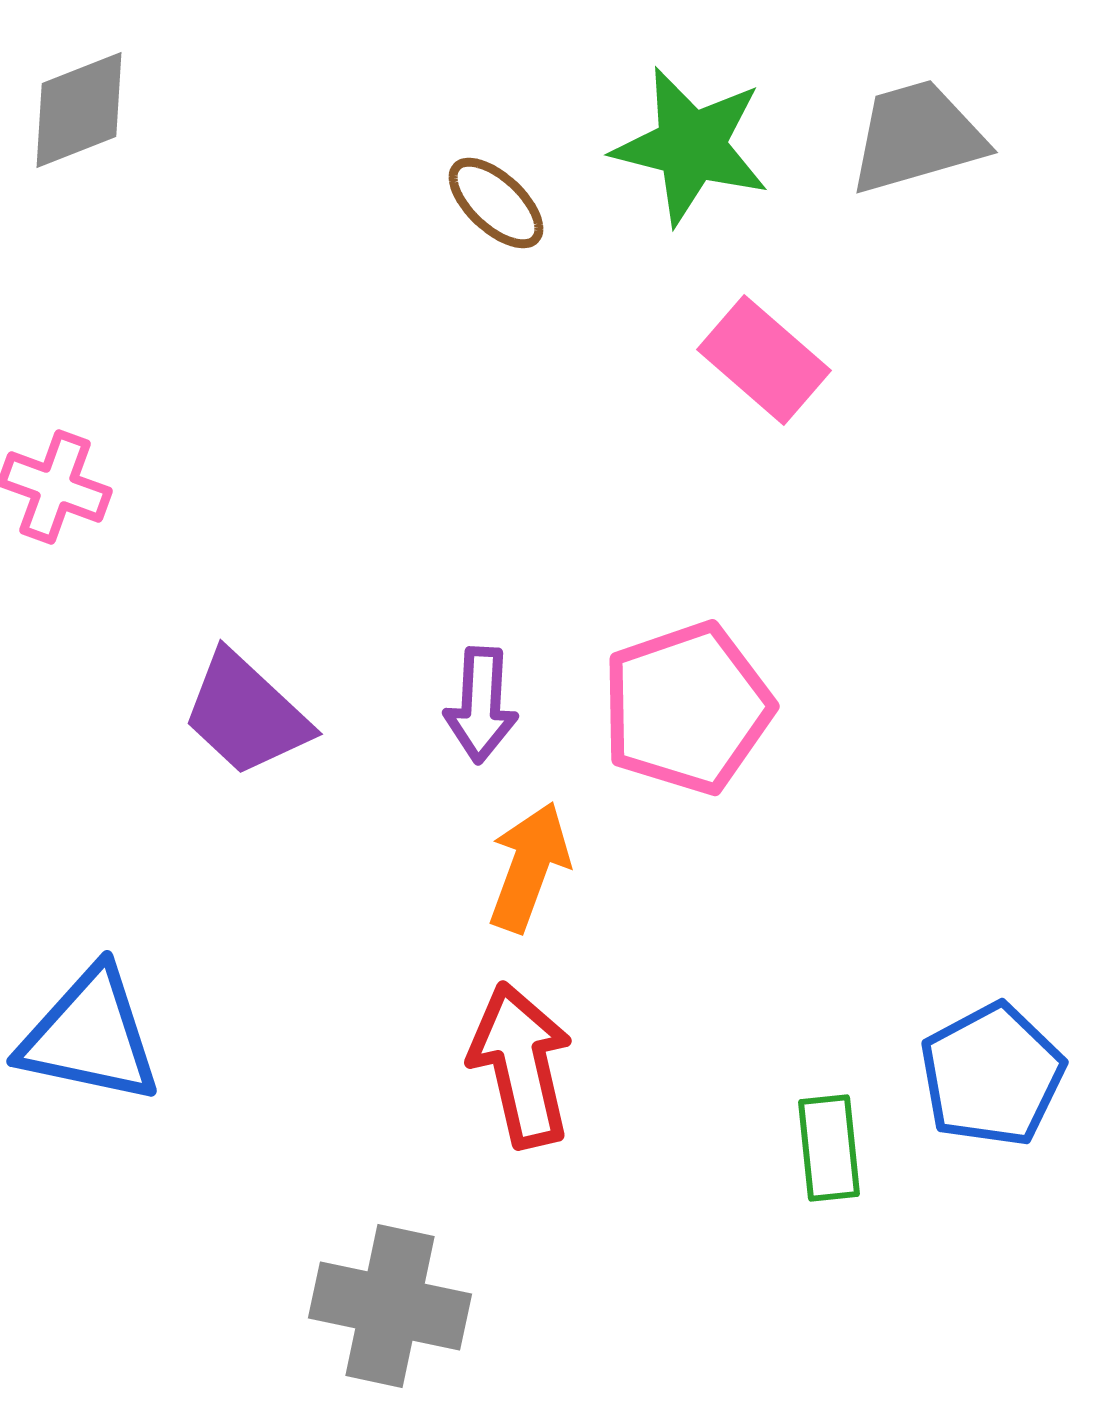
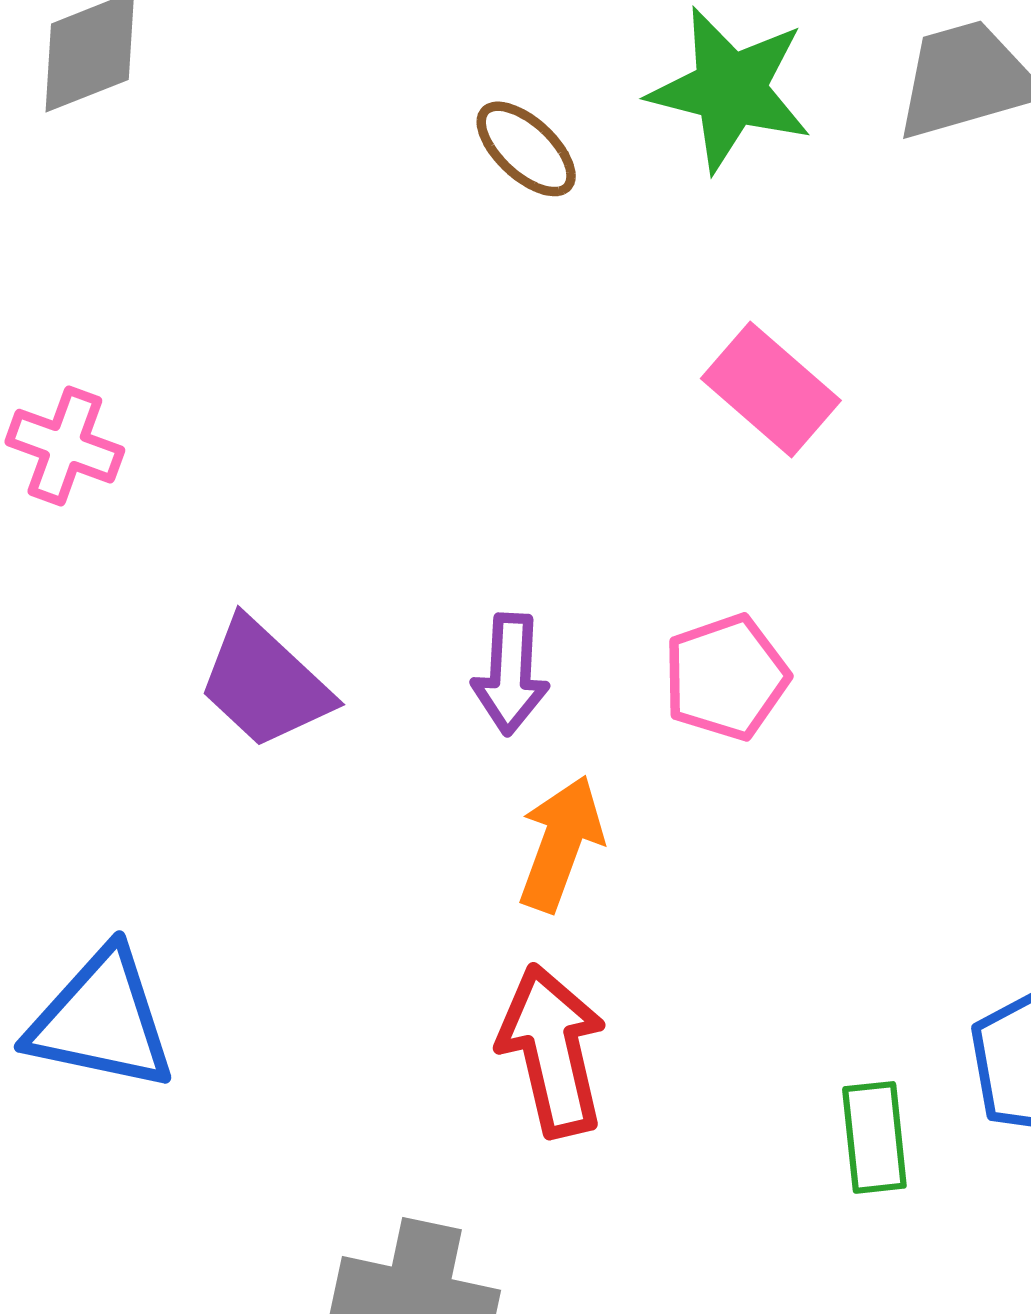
pink rectangle: (764, 360) -> (771, 390), moved
pink pentagon: (687, 708) -> (726, 677), size x0.7

